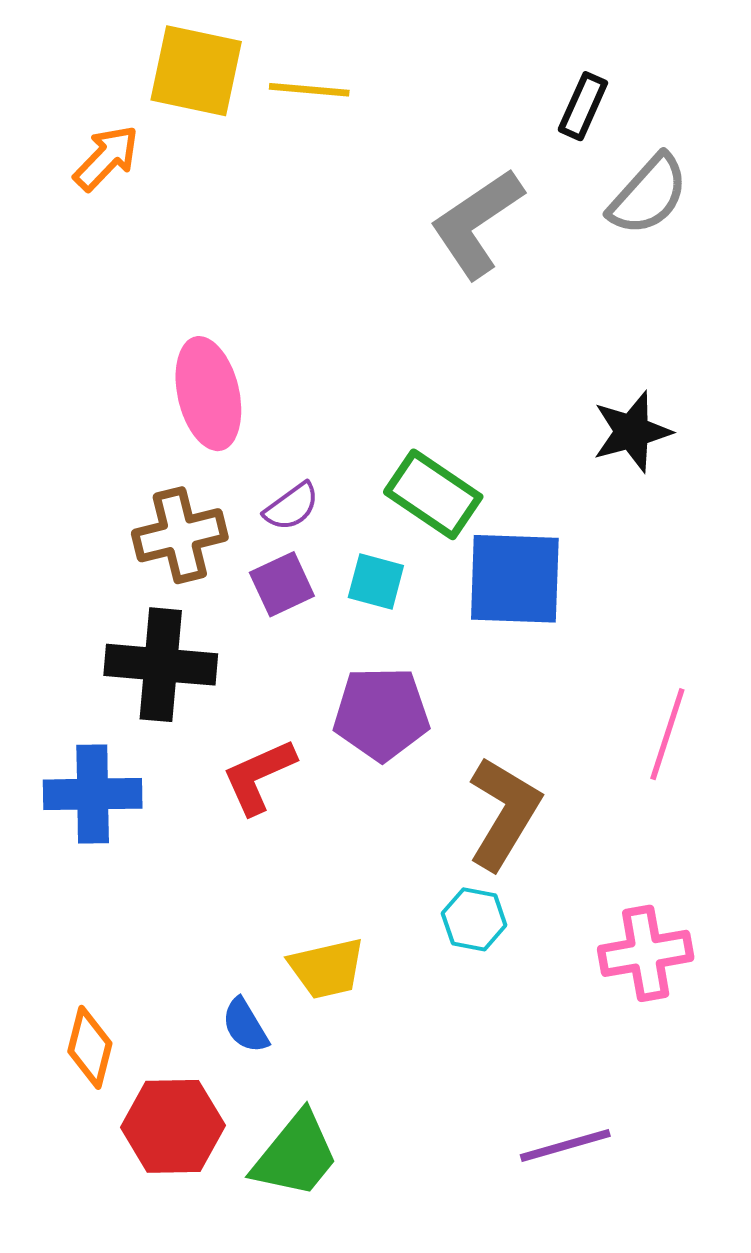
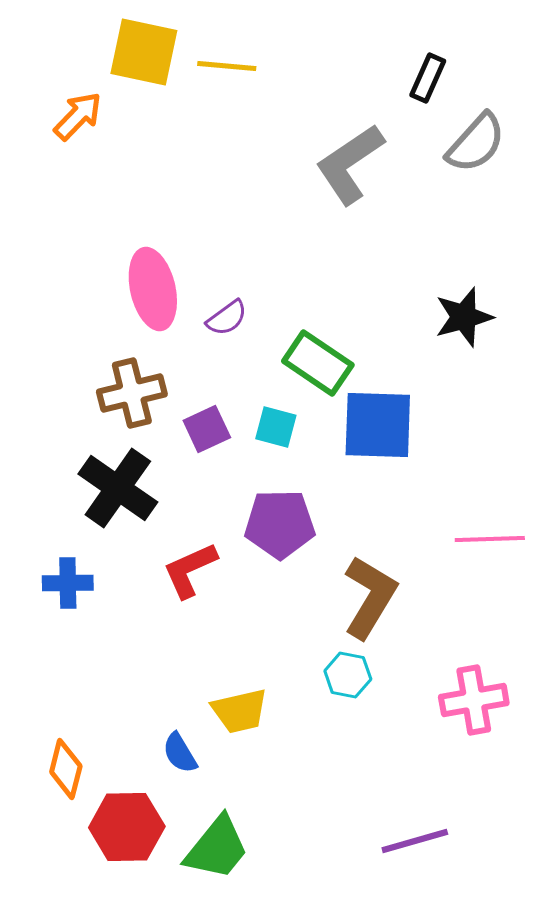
purple semicircle: (291, 507) -> (227, 318), moved
black cross: (161, 665) -> (118, 488), turned 30
pink line: (667, 734) -> (490, 539), turned 70
blue cross: (93, 794) -> (68, 583), size x0.7

